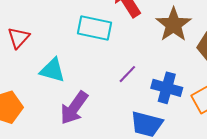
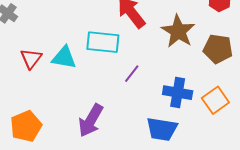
cyan triangle: (53, 70) -> (64, 58), moved
purple line: (127, 74) -> (132, 74), moved

